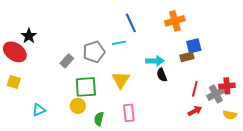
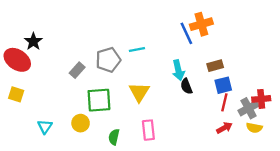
blue line: (131, 23) -> (186, 33), moved
blue square: (194, 46) -> (223, 85), moved
cyan arrow: (155, 61) -> (178, 70), turned 78
yellow circle: (78, 106) -> (81, 123), moved
cyan triangle: (39, 110) -> (45, 127), turned -32
yellow semicircle: (230, 115) -> (254, 128), moved

